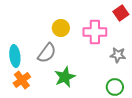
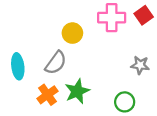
pink cross: (95, 32) -> (112, 18), moved
orange cross: (22, 80) -> (47, 95), moved
green circle: (115, 87) -> (125, 102), moved

